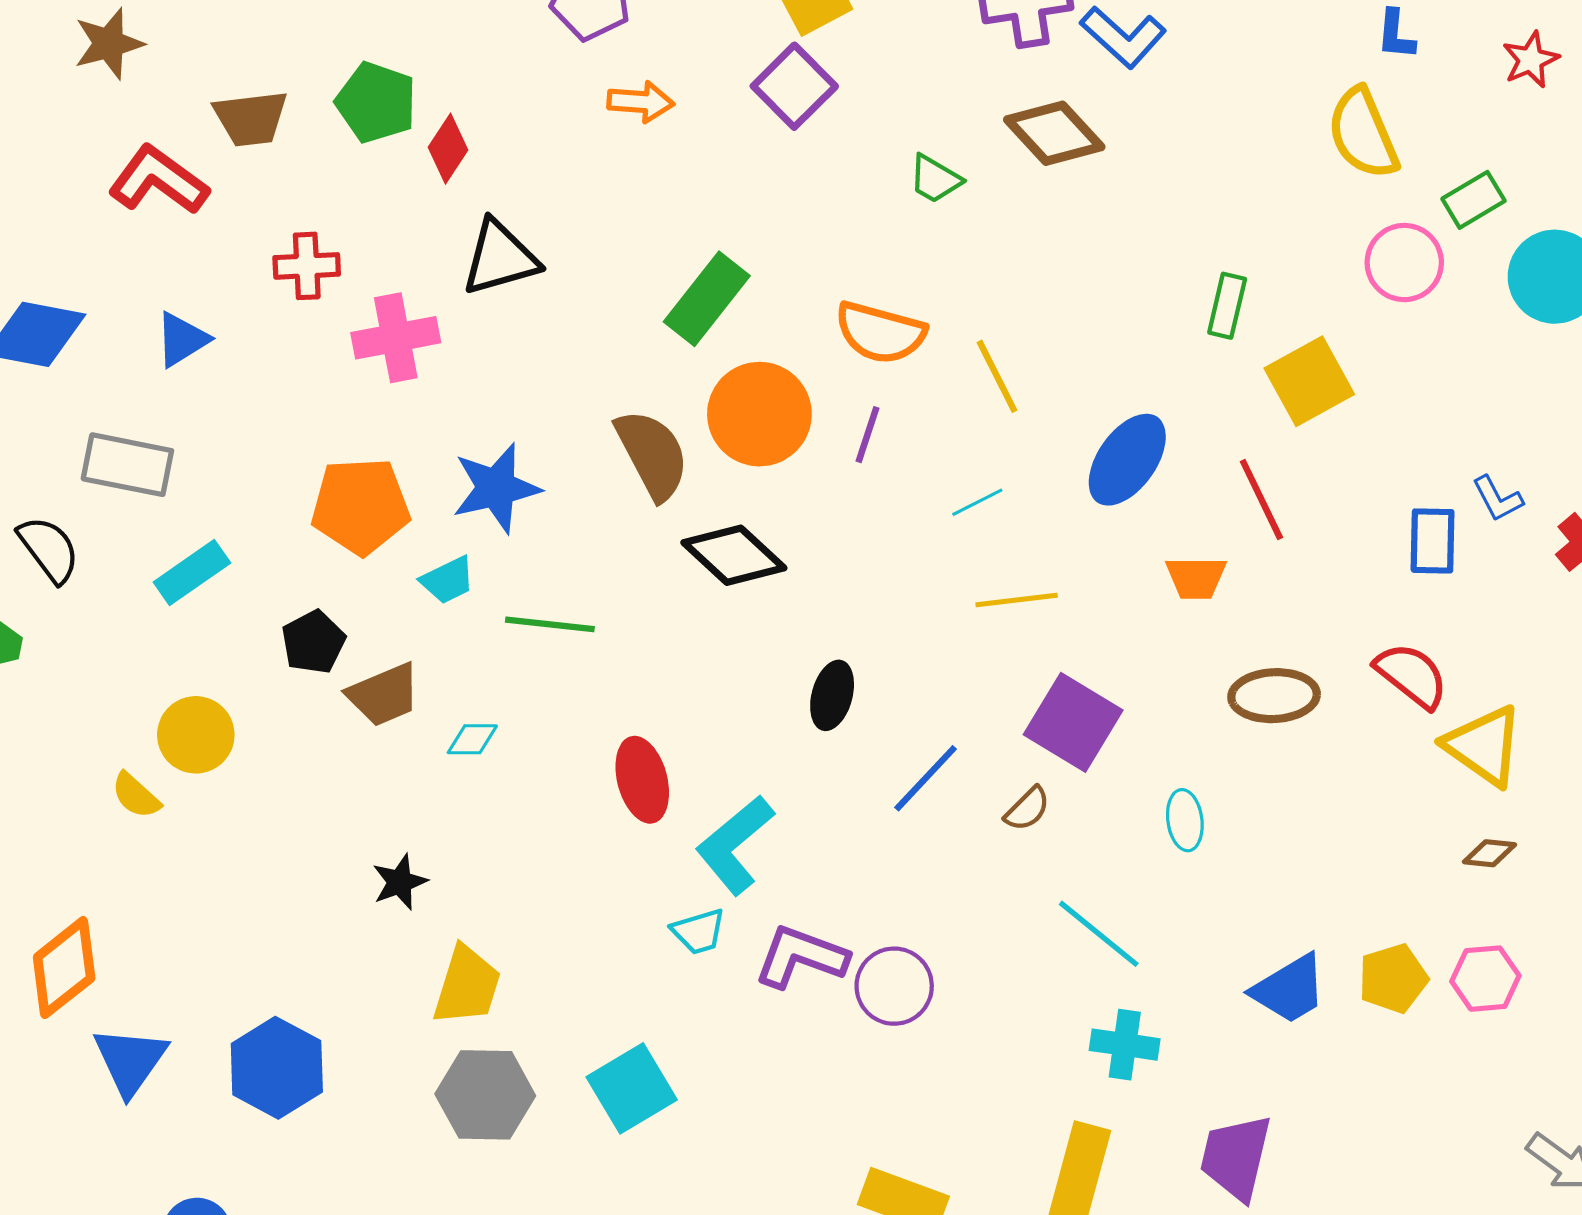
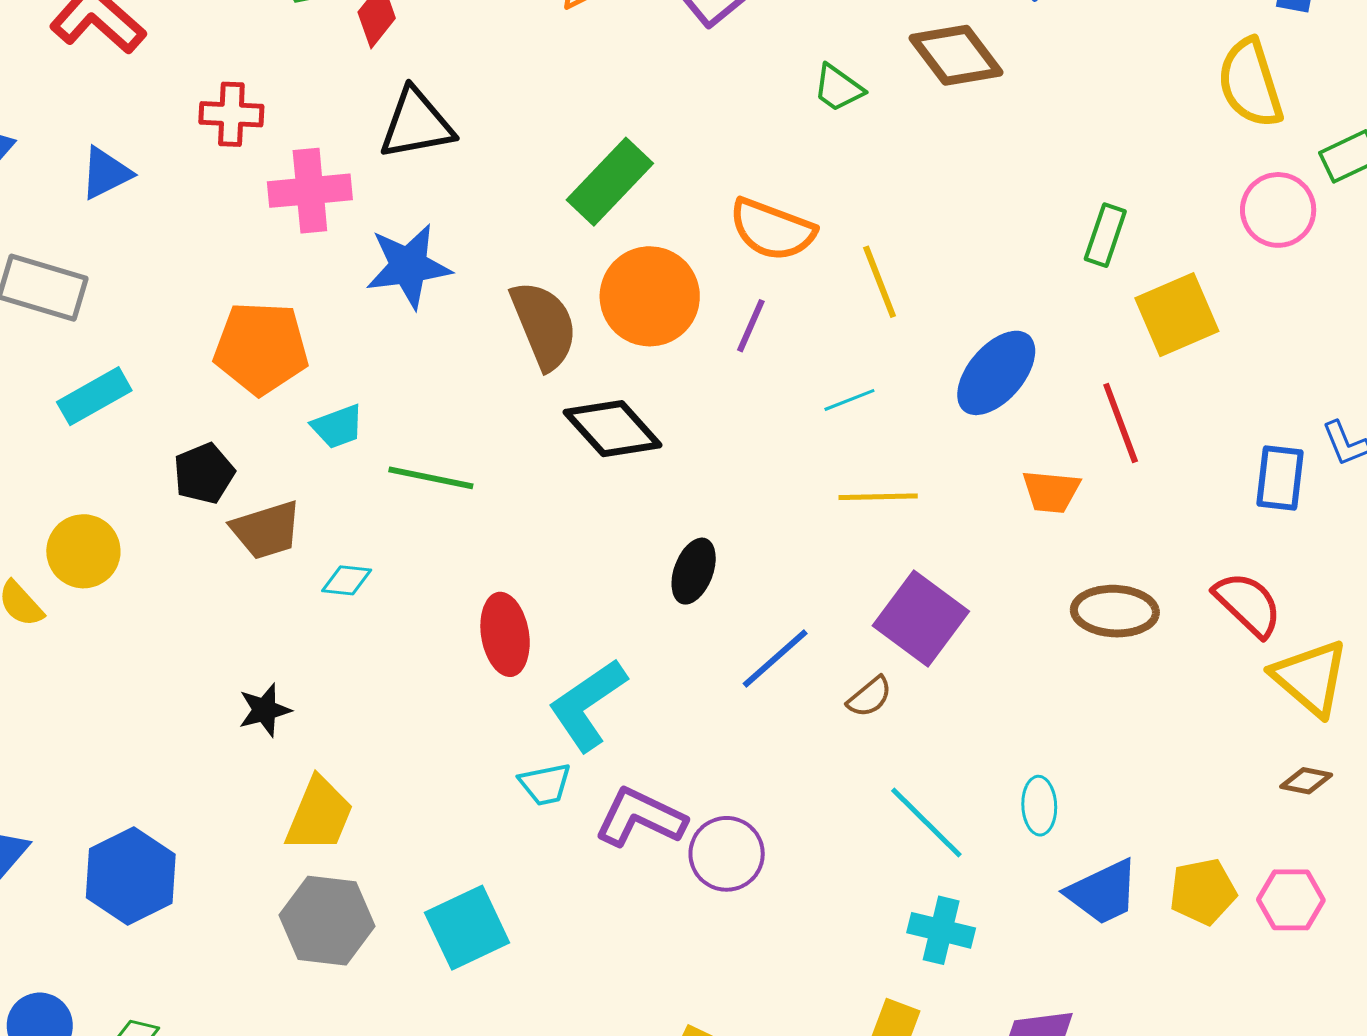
blue star: (496, 488) -> (408, 266), moved
cyan ellipse: (1185, 820) -> (1039, 806), moved

